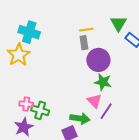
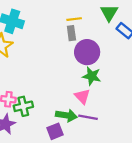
green cross: (40, 110) -> (23, 106), turned -30
purple line: (106, 111) -> (88, 117), moved, turned 66

